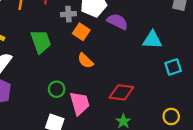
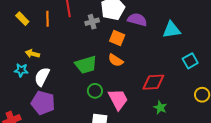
orange square: (81, 32) -> (117, 38), moved
green trapezoid: (41, 42) -> (86, 65), moved, turned 105
cyan square: (173, 67) -> (190, 61), moved

